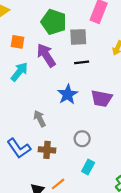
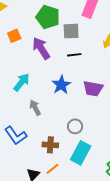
orange square: (18, 42) -> (14, 36), turned -32
cyan arrow: (19, 72) -> (22, 82), moved
brown cross: (47, 150) -> (50, 145), moved
cyan rectangle: (88, 167) -> (81, 153), size x1.6

